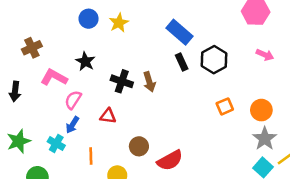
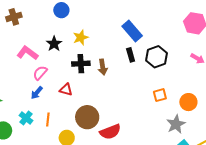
yellow star: (119, 23) -> (81, 38), moved
brown cross: (32, 48) -> (14, 17), moved
black cross: (122, 81) -> (81, 64), turned -30
gray star: (265, 139) -> (176, 124), moved
cyan cross: (56, 143) -> (26, 118), moved
brown circle: (139, 146) -> (87, 117), size x1.5

